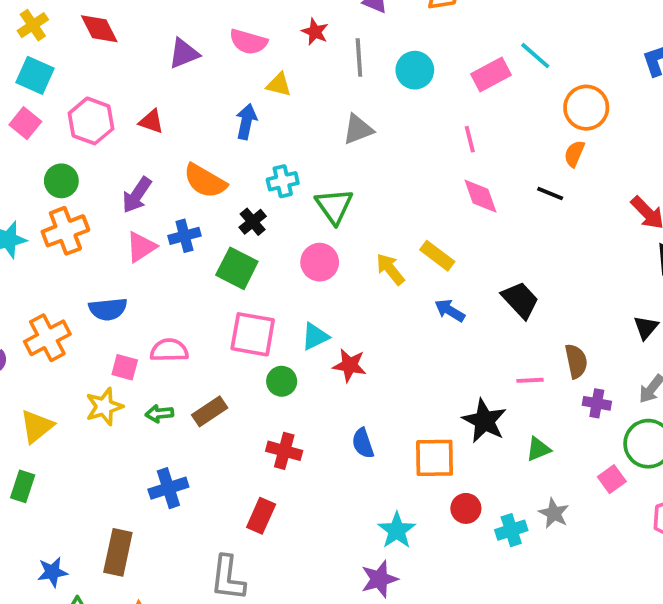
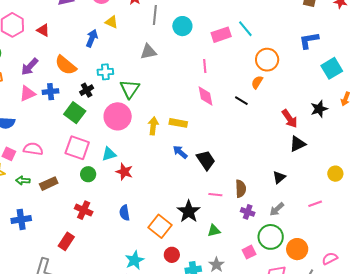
yellow rectangle: (437, 256) -> (178, 123), turned -36
pink circle: (320, 262) -> (118, 116), size x1.4
yellow arrow: (390, 269) -> (153, 126), turned 36
black trapezoid: (520, 300) -> (206, 160), moved
orange square: (435, 458) -> (160, 226), turned 30

